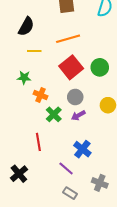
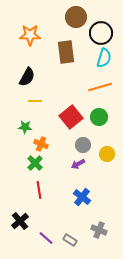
orange line: (68, 39) -> (100, 87), moved
gray circle: (75, 97) -> (83, 145), moved
green cross: (54, 114) -> (35, 163), moved
purple line: (66, 169) -> (46, 238), moved

